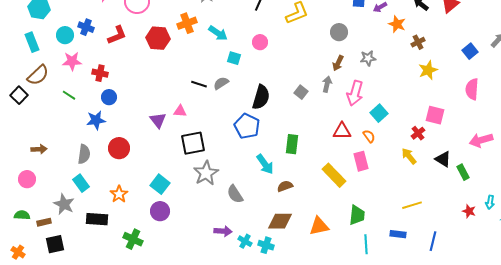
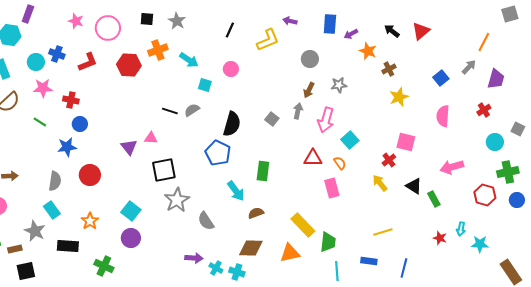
yellow rectangle: (334, 175) -> (303, 225), moved

